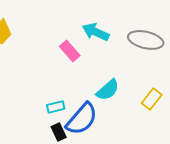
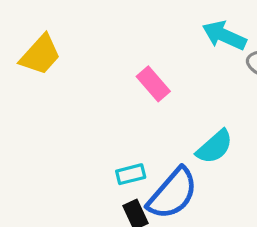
cyan arrow: (96, 32) -> (224, 35), moved

